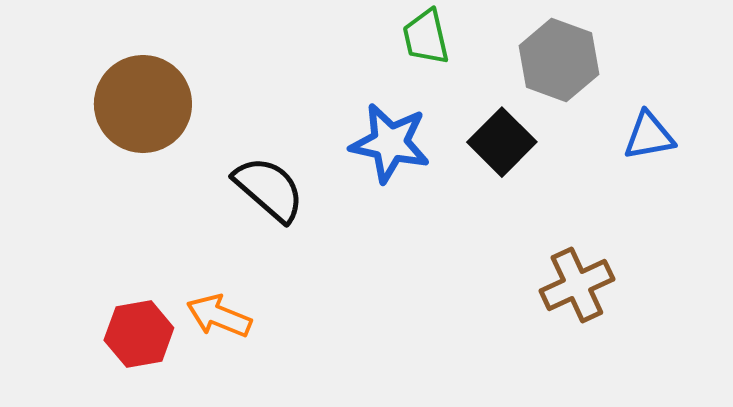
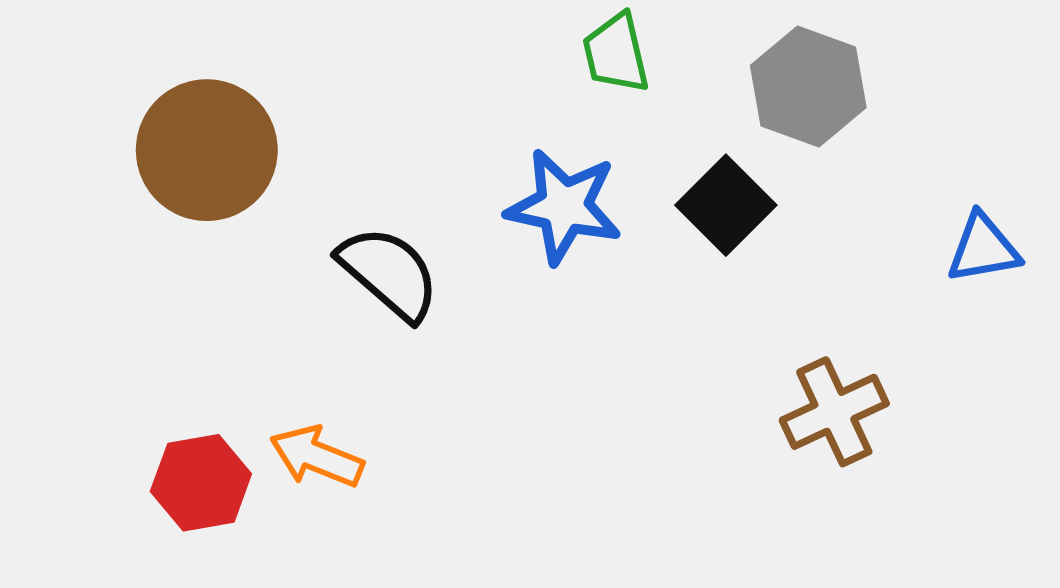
blue triangle: (649, 136) -> (983, 248), moved

